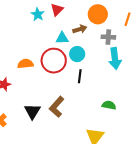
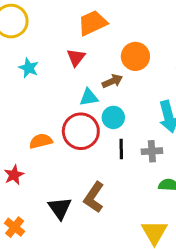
cyan star: (38, 14) -> (29, 68), moved
gray cross: (108, 37) -> (152, 151), moved

